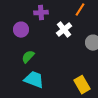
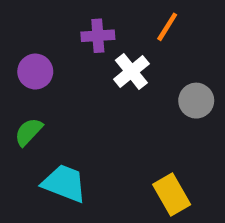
purple cross: (41, 13) -> (98, 36), moved
green semicircle: (28, 57) -> (29, 132), moved

